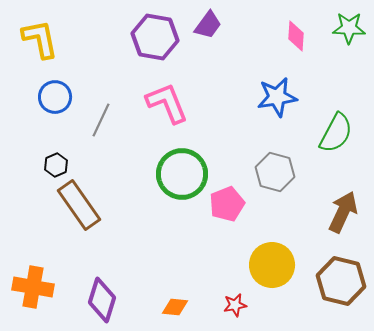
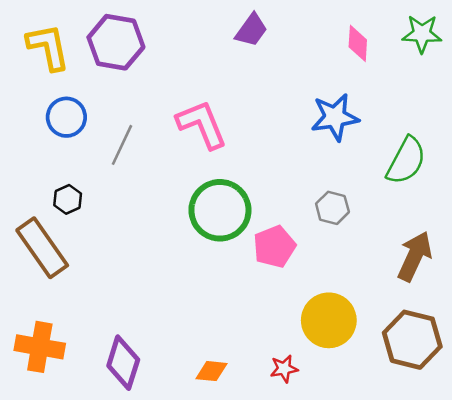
purple hexagon: (155, 37) -> (116, 42), moved
gray hexagon: (275, 172) -> (332, 208), size x0.7
brown rectangle: (79, 205) -> (42, 248), moved

